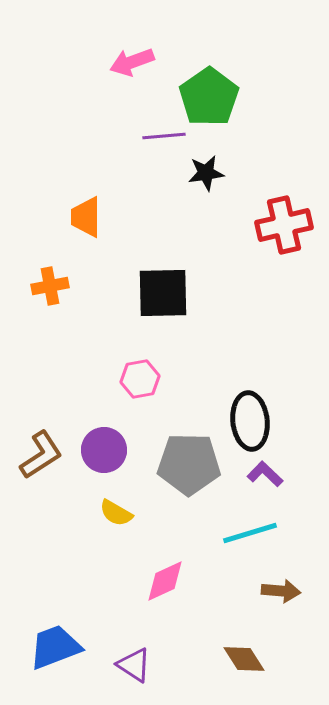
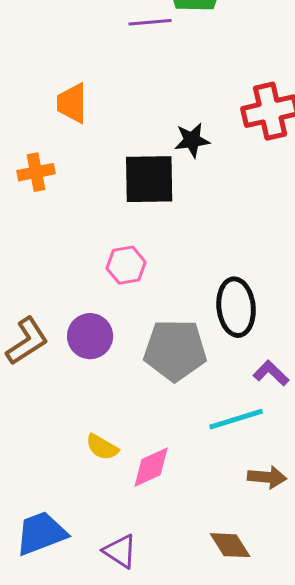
black star: (206, 173) -> (192, 140), moved
purple L-shape: (265, 474) -> (271, 373), moved
yellow semicircle: (116, 513) -> (102, 447), moved

